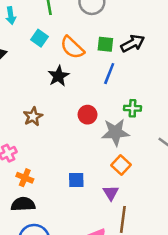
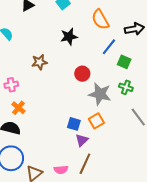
green square: (105, 44) -> (124, 62), moved
orange semicircle: (72, 47) -> (100, 19), moved
green cross: (133, 108) -> (126, 87), moved
blue square: (76, 180) -> (74, 124), moved

